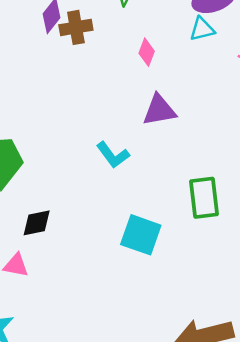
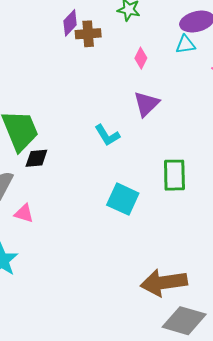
purple triangle: (159, 110) -> (146, 104), turned -40
black diamond: (37, 223) -> (36, 158), moved

